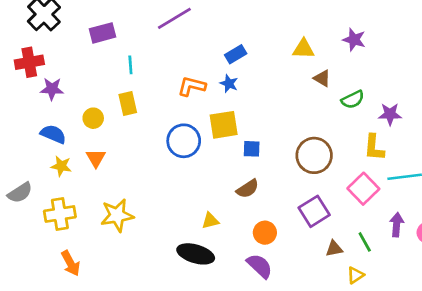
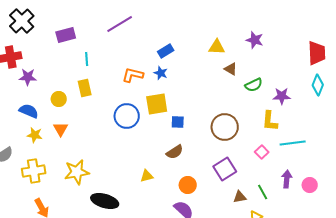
pink square: (363, 189) -> (262, 152), size x0.6
black ellipse: (196, 254) -> (105, 201), moved

